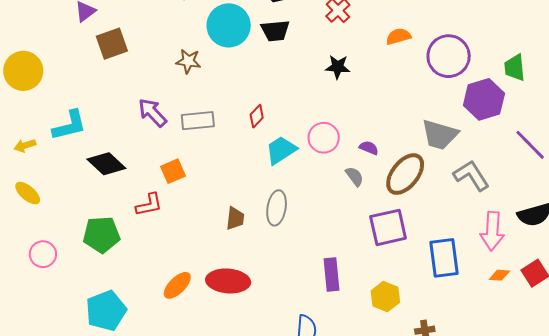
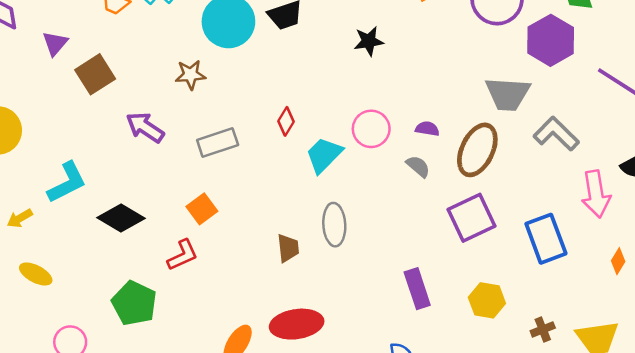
purple arrow: (152, 112) -> (145, 127), moved
green pentagon: (101, 235) -> (134, 303), turned -30
orange diamond: (499, 275) -> (618, 261), moved, turned -50

